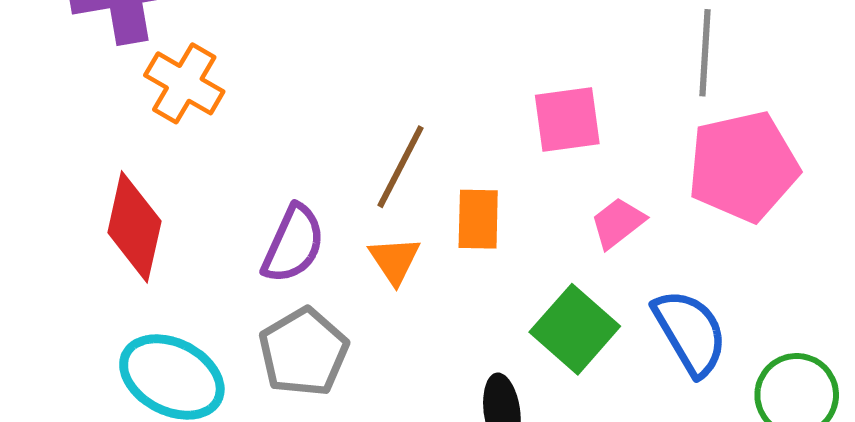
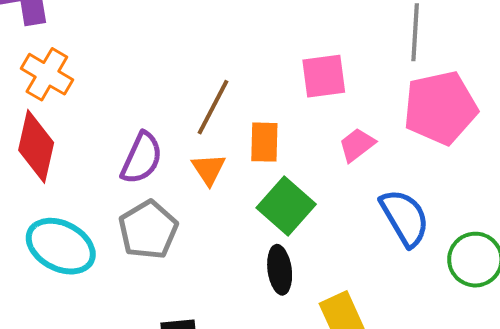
orange cross: (184, 83) -> (47, 74), moved
green square: (575, 329) -> (286, 206), moved

